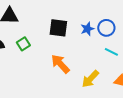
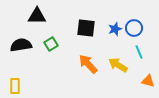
cyan line: (111, 52) -> (139, 52), turned 40
yellow arrow: (90, 79) -> (118, 65), moved, turned 78

